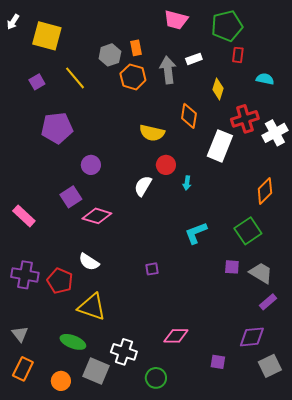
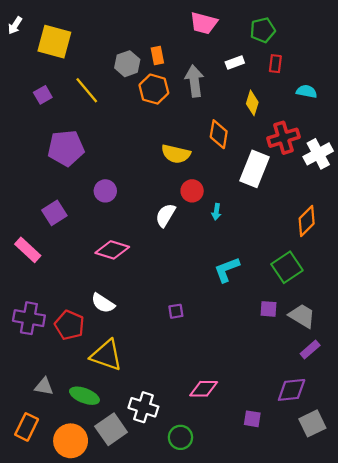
green pentagon: (227, 26) -> (263, 30), size x0.7
white rectangle: (194, 59) -> (235, 62), moved
purple square: (71, 197) -> (54, 213), moved
gray triangle: (20, 334) -> (44, 386), moved, turned -42
gray square: (96, 371) -> (111, 429), turned 32
orange circle: (61, 381) -> (71, 441), size x1.5

